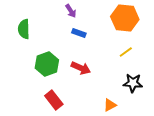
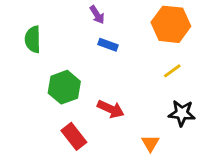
red arrow: (81, 68) -> (111, 109), moved
orange triangle: (110, 105) -> (150, 143), turned -32

